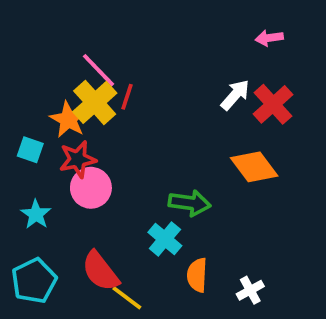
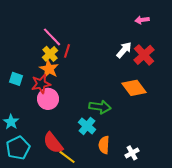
yellow cross: (95, 102) -> (50, 54), size x0.7
orange star: (68, 119) -> (49, 69), moved
cyan star: (36, 214) -> (11, 122), moved

